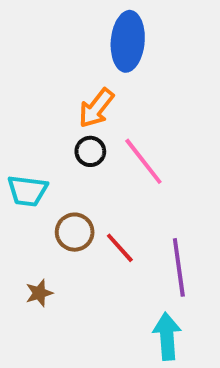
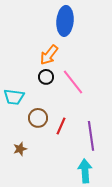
red line: (120, 248) -> (61, 126), turned 66

